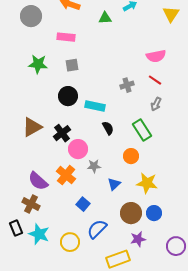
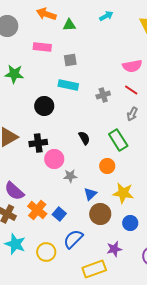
green triangle: (105, 18) -> (69, 25), moved
gray square: (72, 65) -> (70, 60), moved
cyan rectangle: (95, 106) -> (68, 85), moved
black cross: (62, 133) -> (38, 143), turned 30
orange cross: (66, 175) -> (37, 210), moved
brown circle: (131, 213) -> (100, 214), moved

